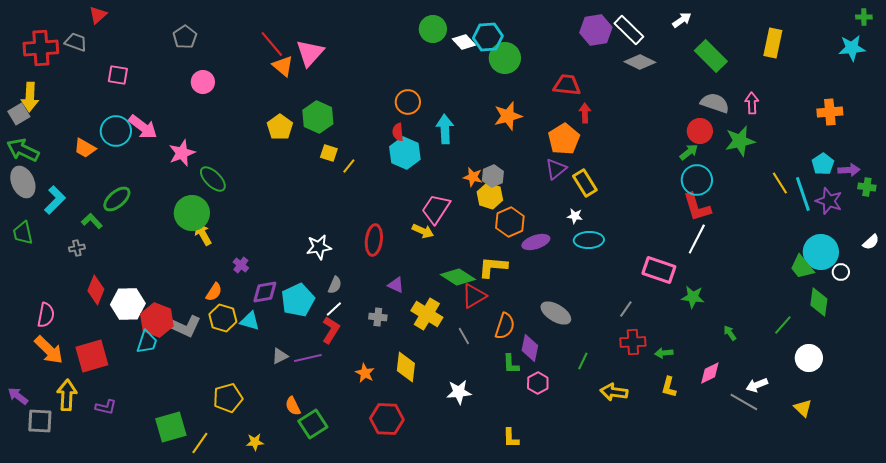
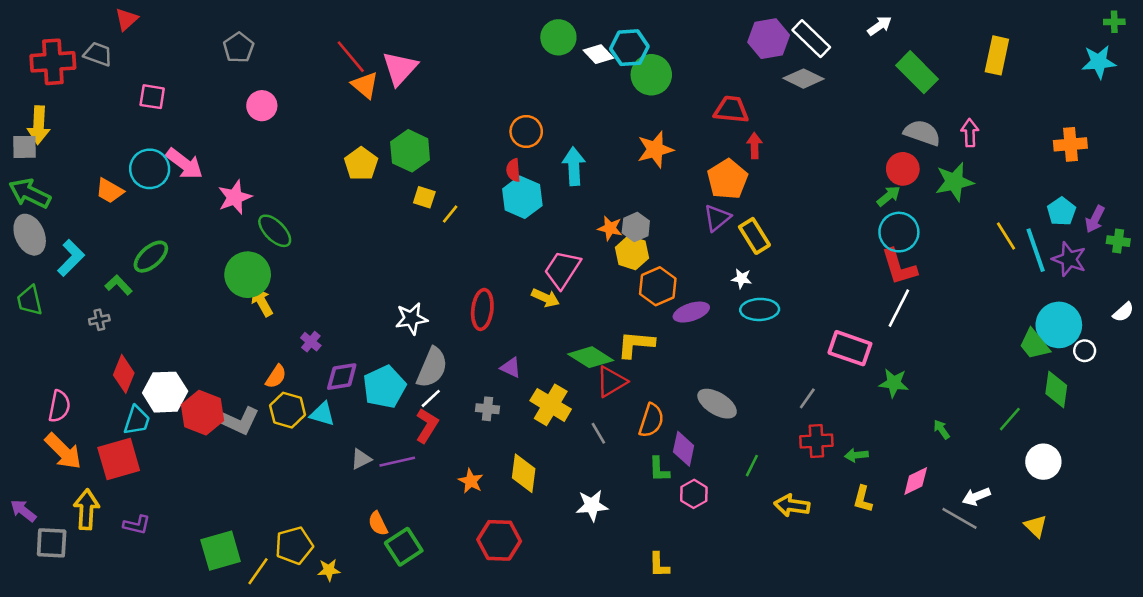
gray diamond: (640, 62) -> (803, 79), moved
gray square: (19, 114) -> (24, 147), turned 30
purple arrow: (849, 170) -> (1095, 219), turned 120
gray semicircle: (335, 285) -> (432, 367), size x1.8
cyan trapezoid: (147, 342) -> (137, 420), moved
yellow pentagon: (228, 398) -> (294, 545), moved

